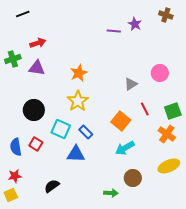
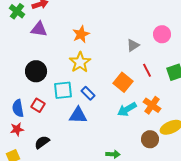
green cross: (13, 59) -> (17, 11), moved, turned -35
cyan square: (61, 129) -> (63, 90), turned -30
orange cross: (167, 134) -> (152, 105), moved
red star: (15, 176) -> (17, 129), moved
brown circle: (133, 178) -> (150, 139), moved
black semicircle: (52, 186) -> (42, 142), moved

